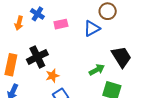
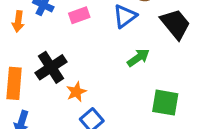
black trapezoid: (121, 57) -> (175, 24), moved
green arrow: (97, 70) -> (138, 58), moved

